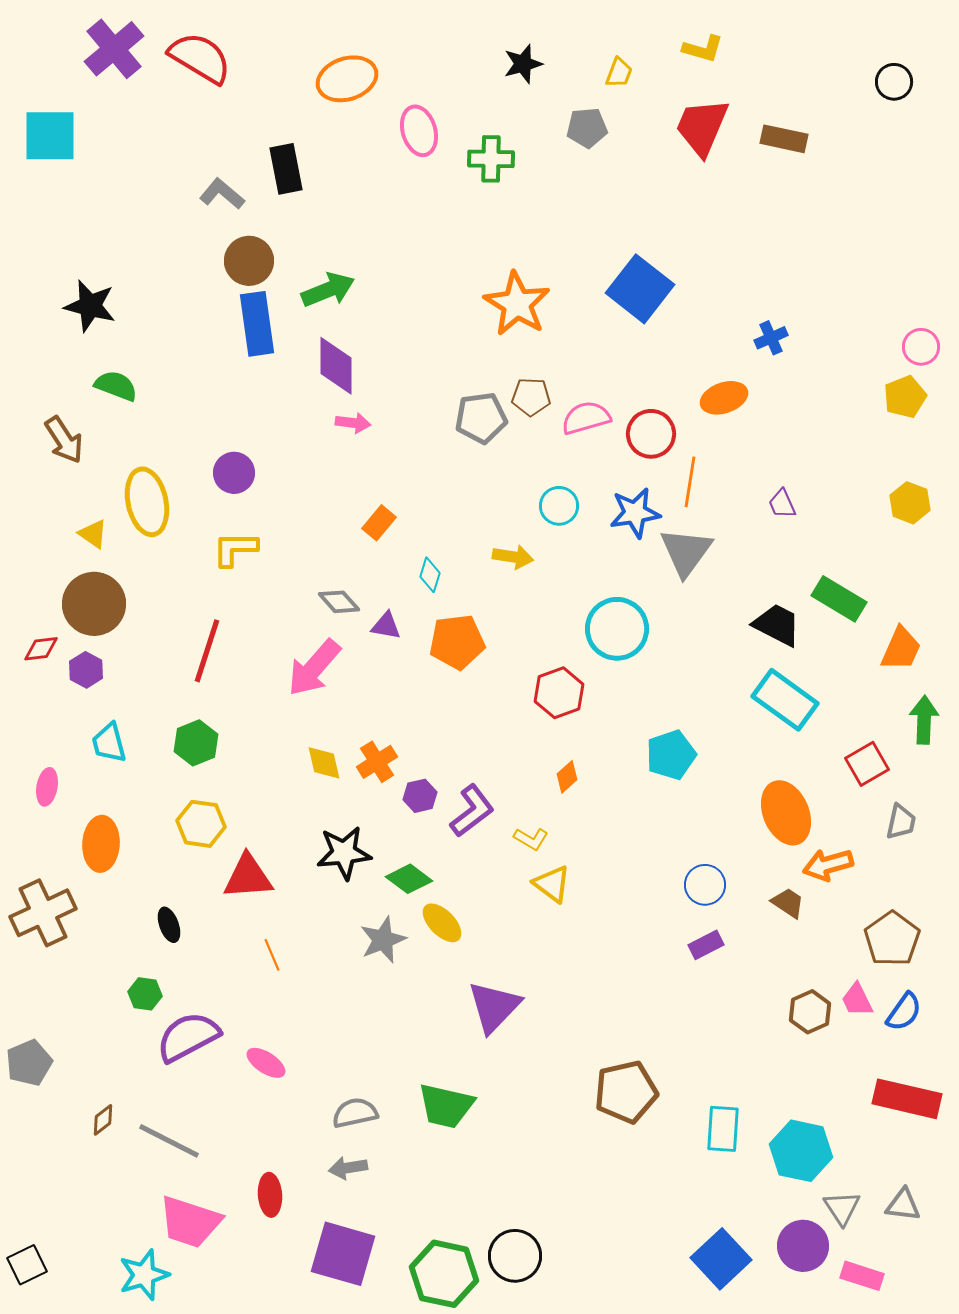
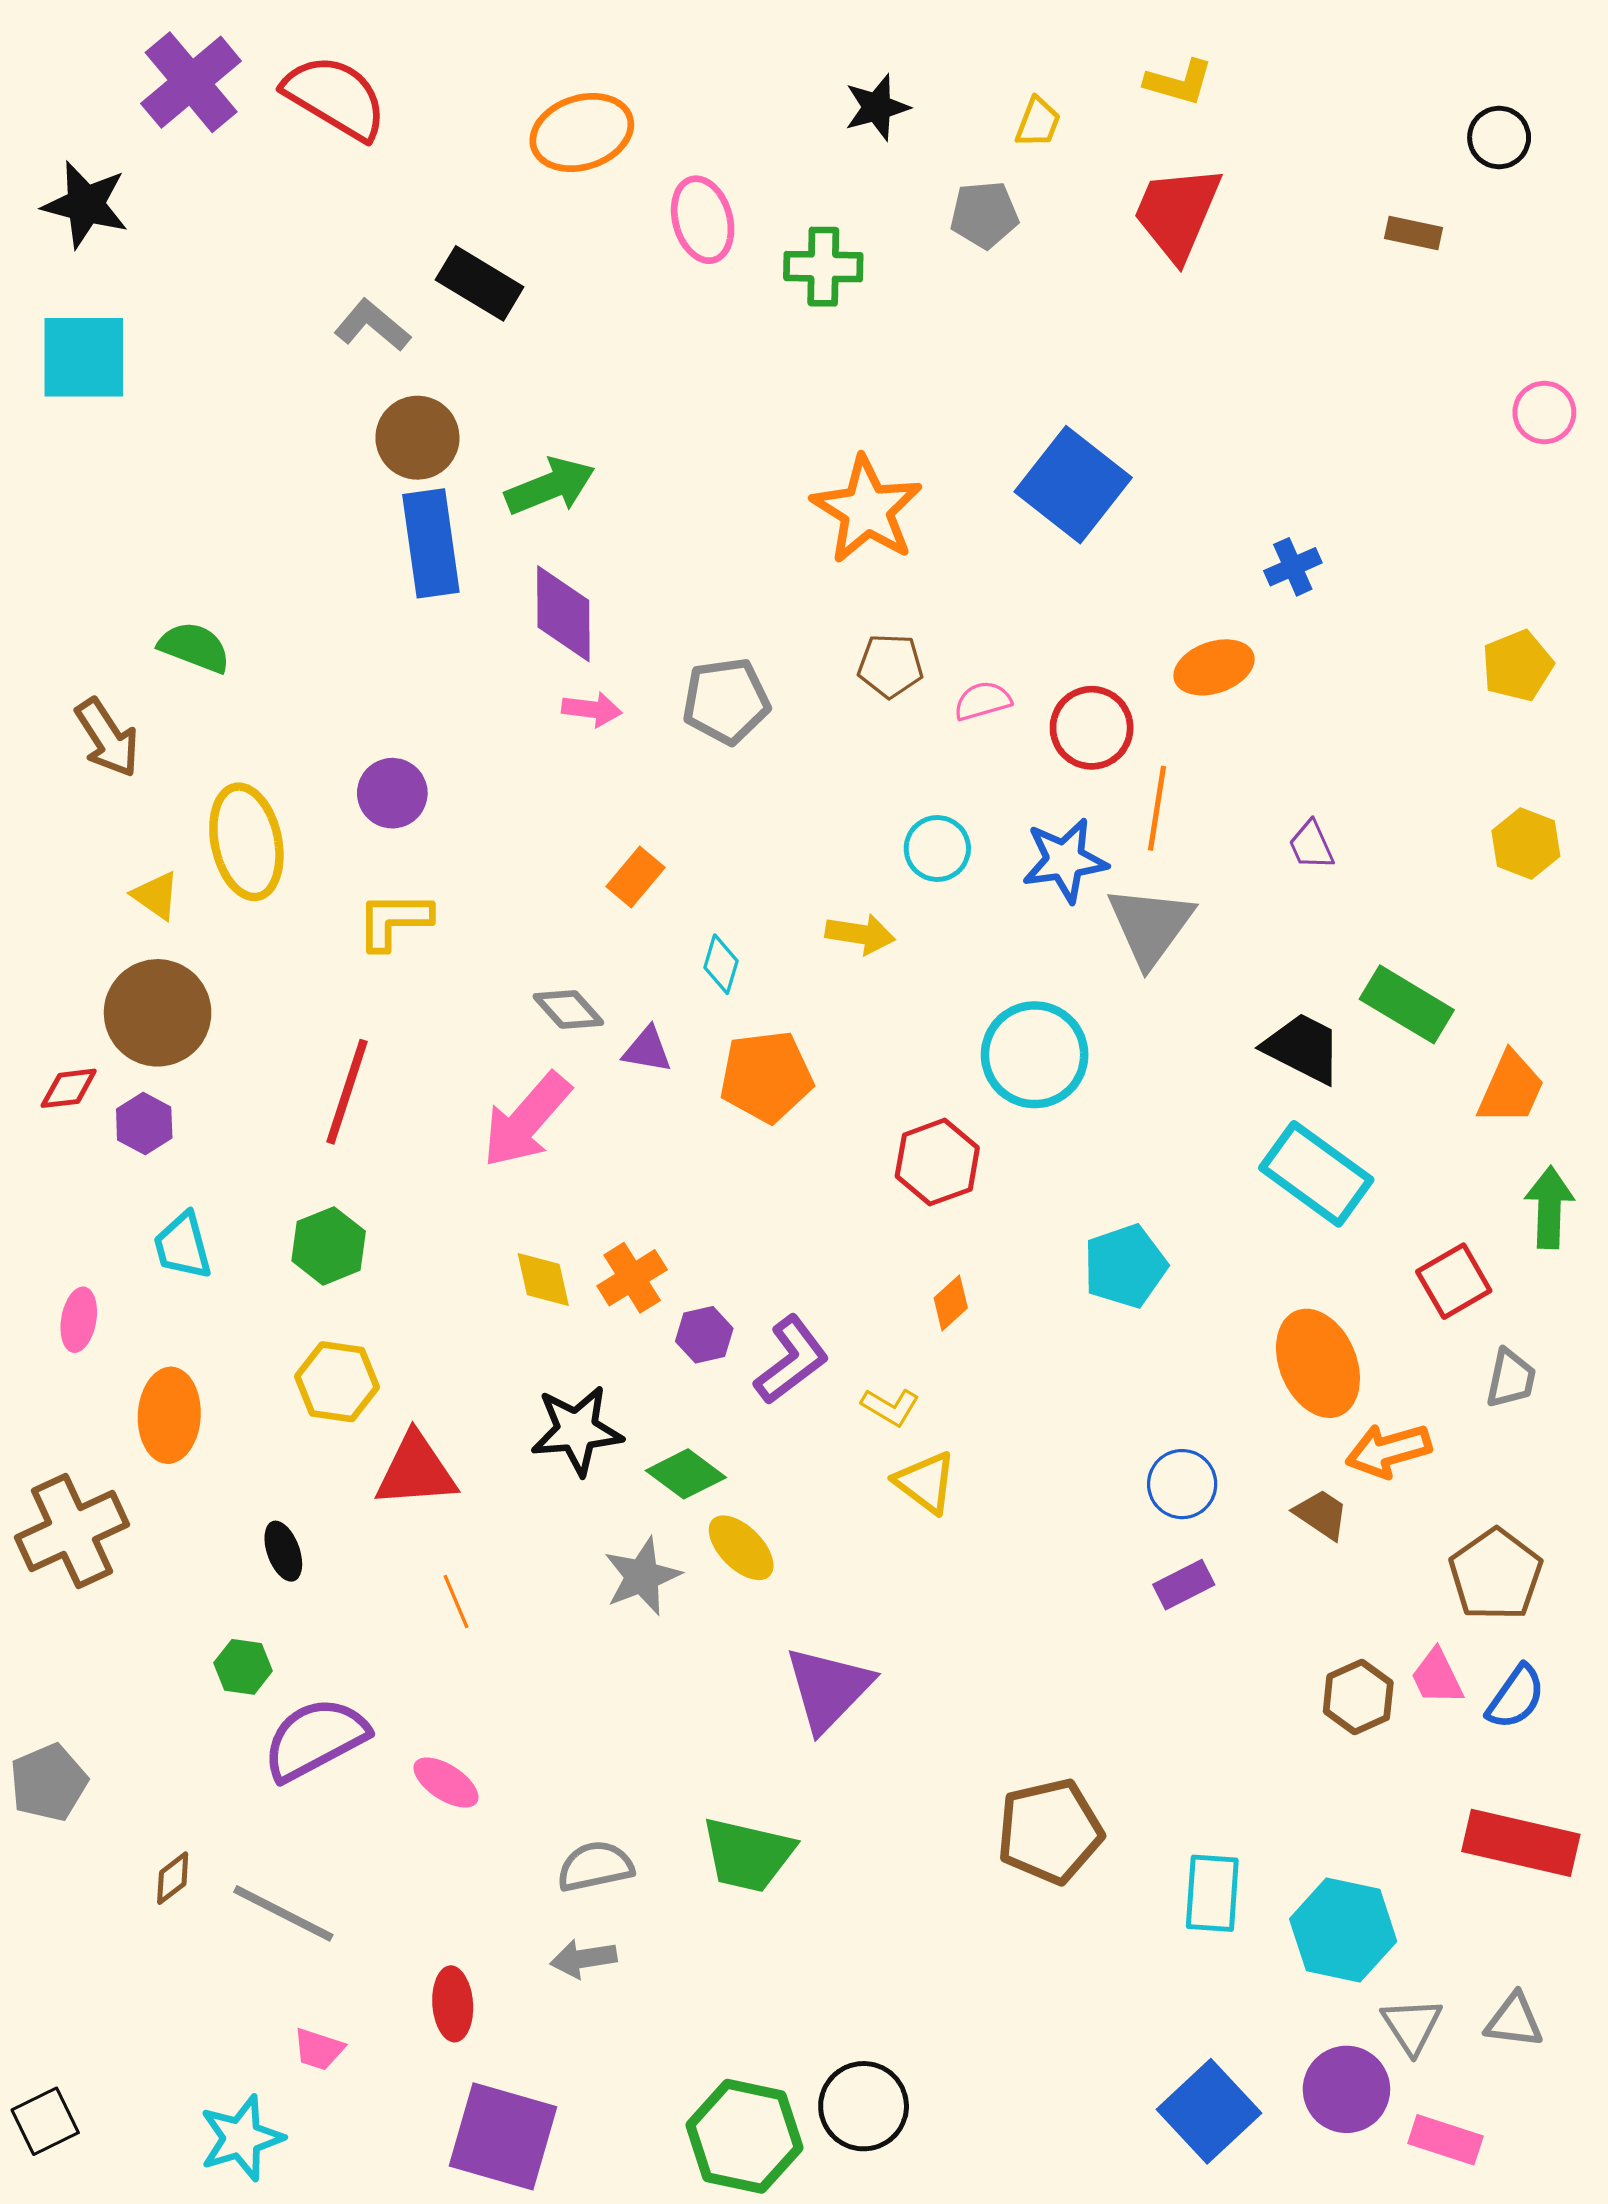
cyan square: (50, 136) -> (84, 357), moved
brown rectangle: (784, 139) -> (1414, 233), moved, size x0.7
black rectangle: (286, 169) -> (480, 283), turned -48
black star: (90, 306) -> (85, 205), moved
pink circle: (921, 347) -> (1544, 413), moved
gray pentagon: (481, 418) -> (726, 701), moved
pink semicircle: (586, 418) -> (983, 701), size x0.7
pink trapezoid: (190, 1222) -> (319, 2049), size x0.5
purple square: (343, 1254) -> (503, 2136), moved

